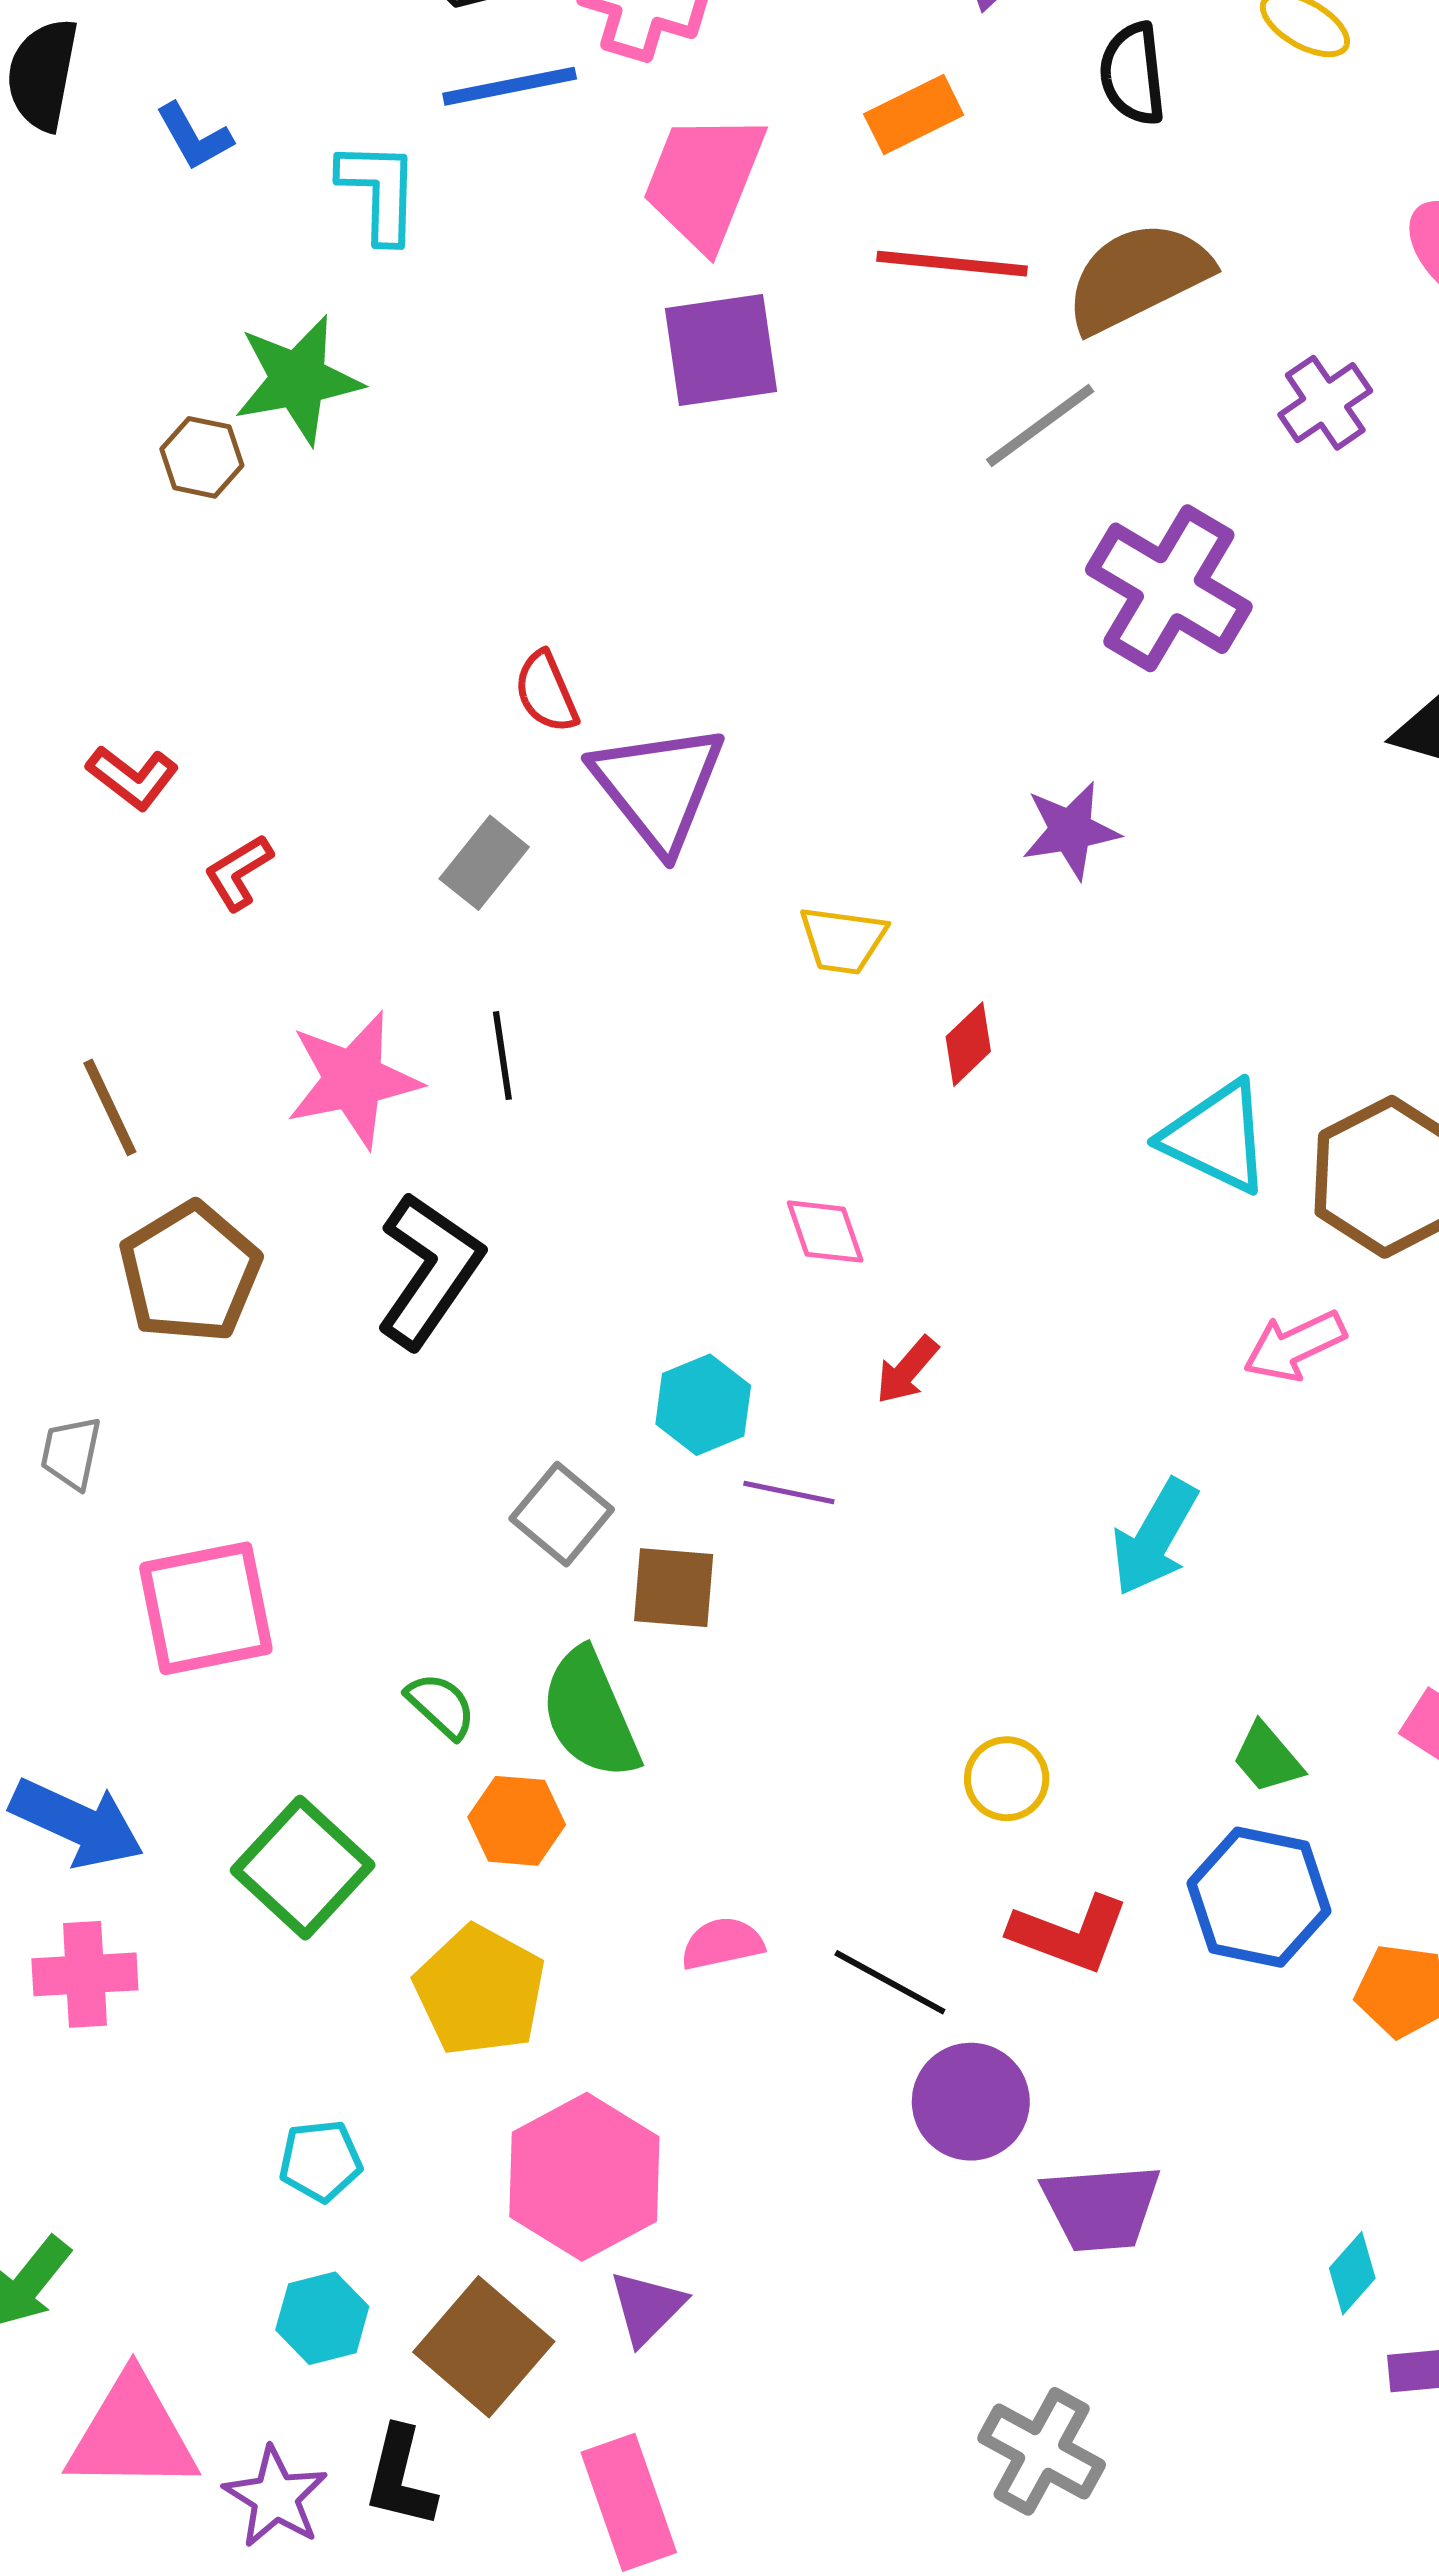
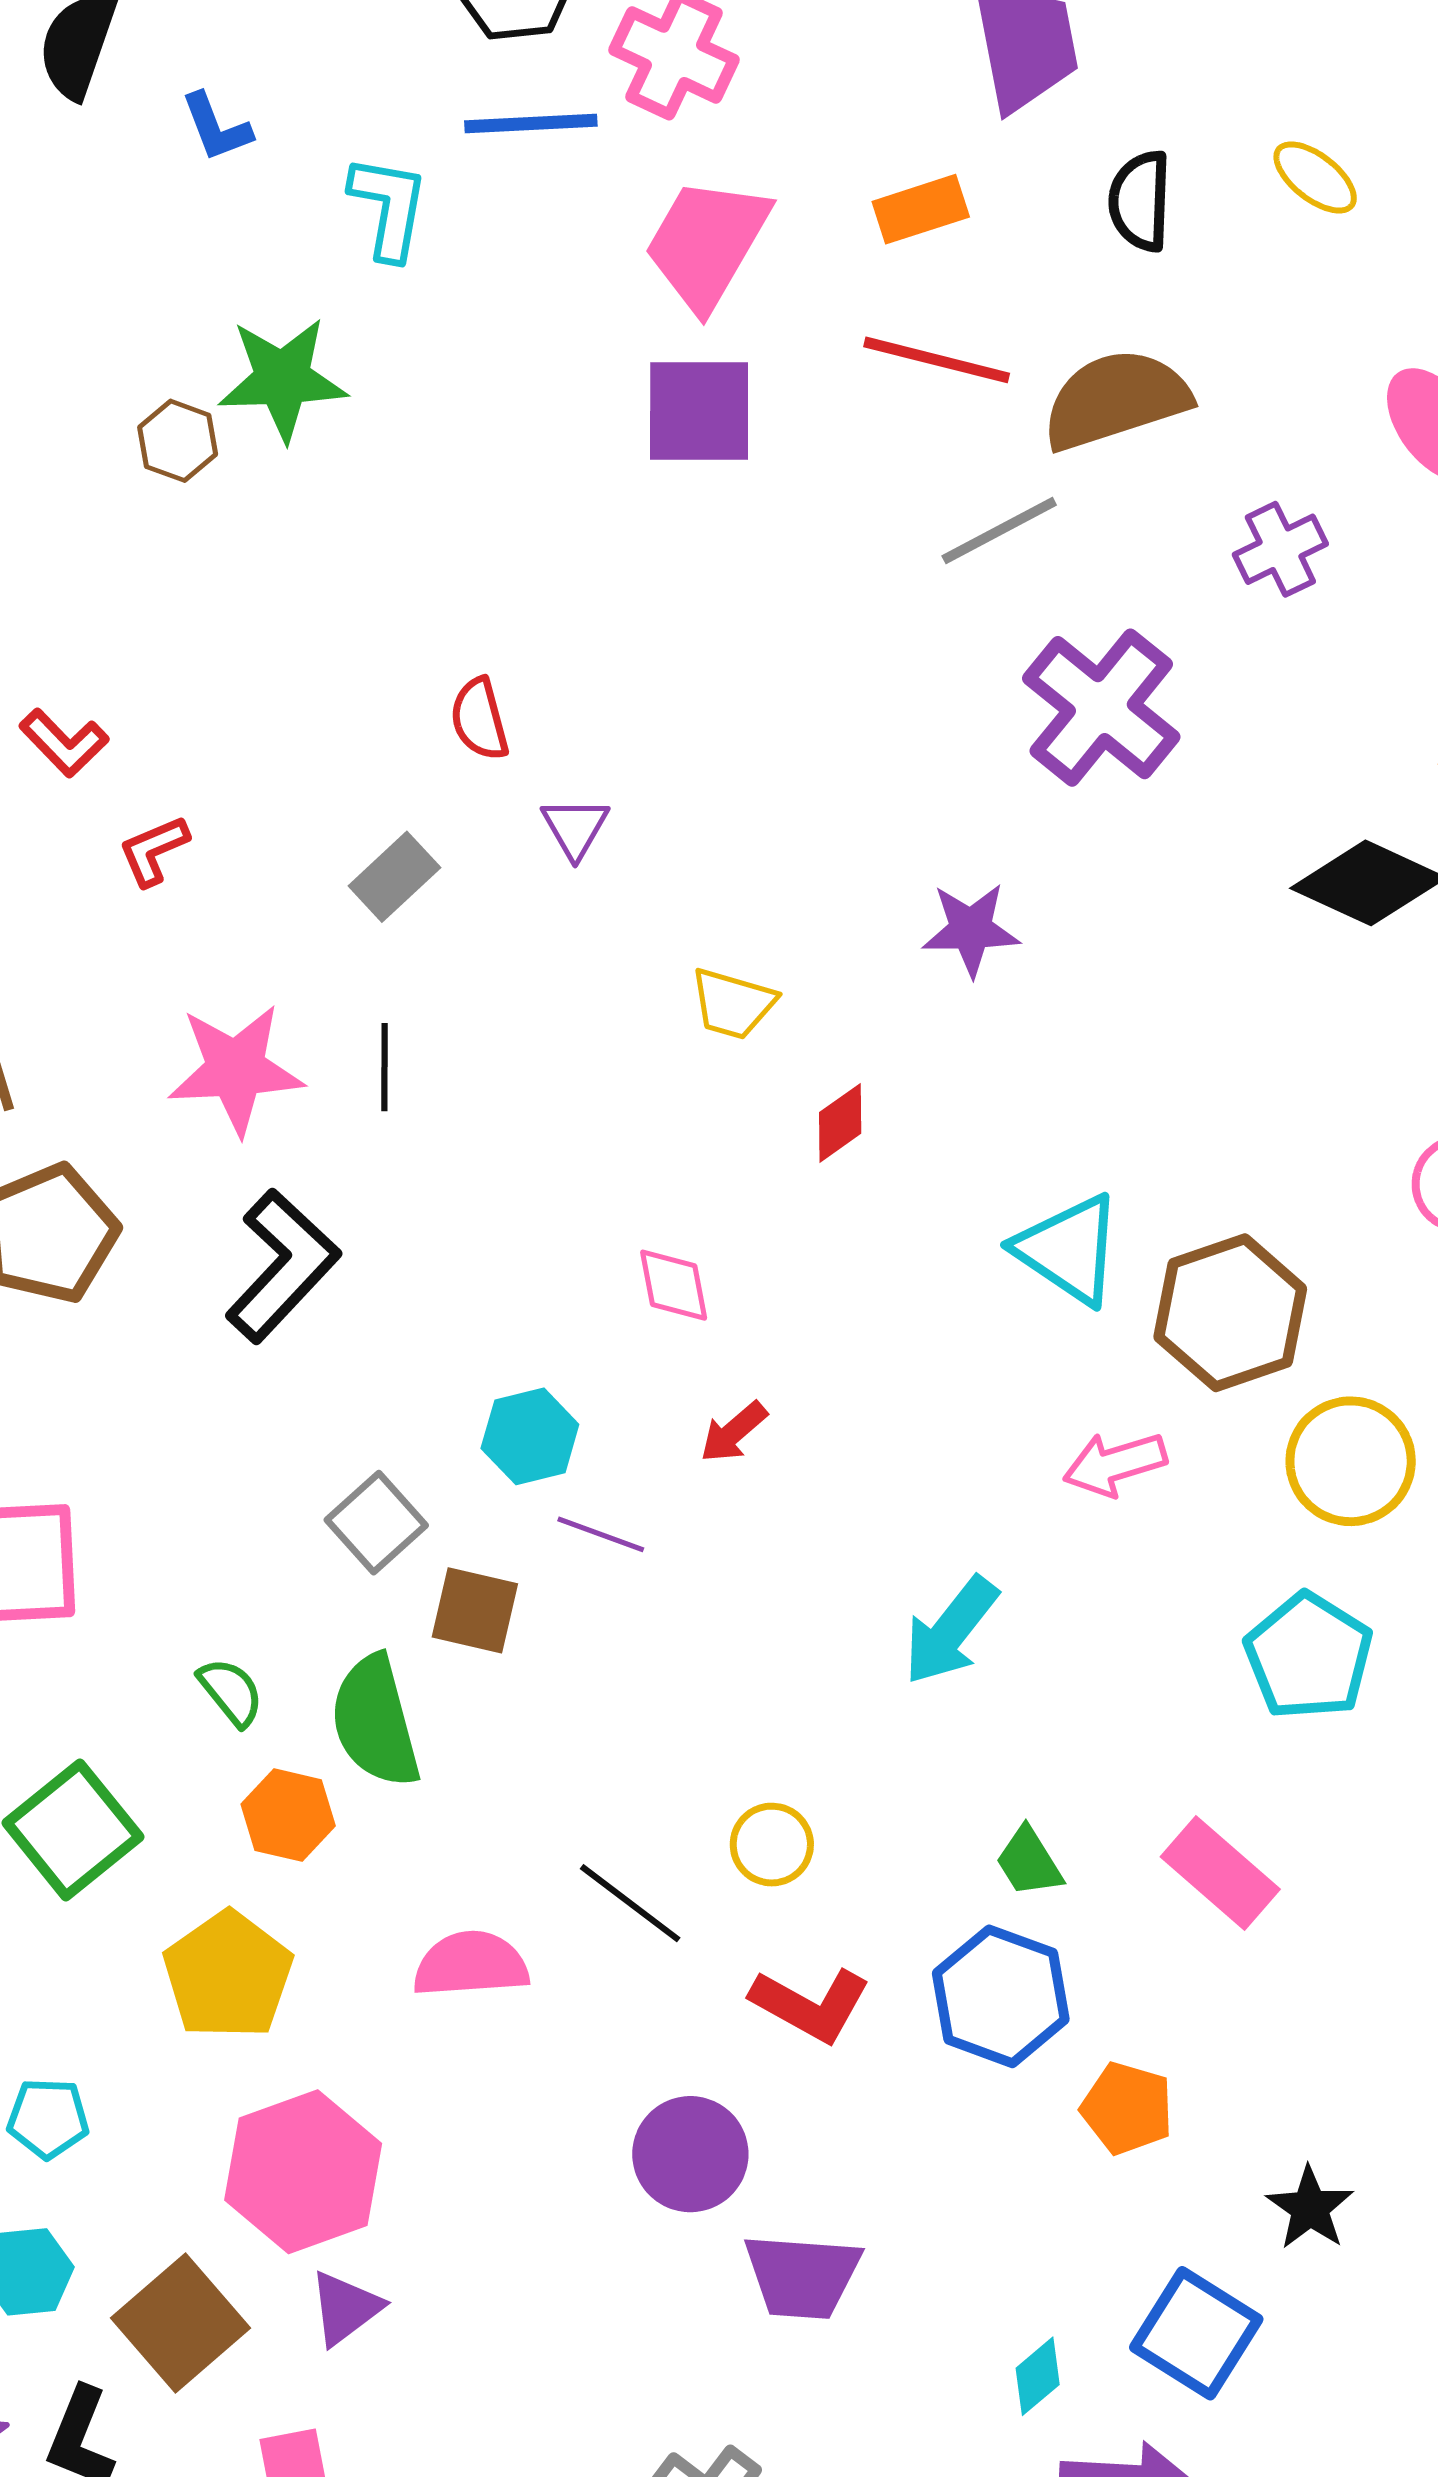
purple triangle: (658, 787) -> (575, 828), size x0.5
pink semicircle: (722, 1944) -> (471, 1964), size x1.4
black line: (890, 1982) -> (630, 1903), moved

